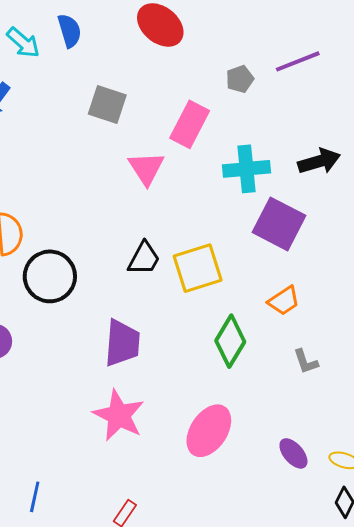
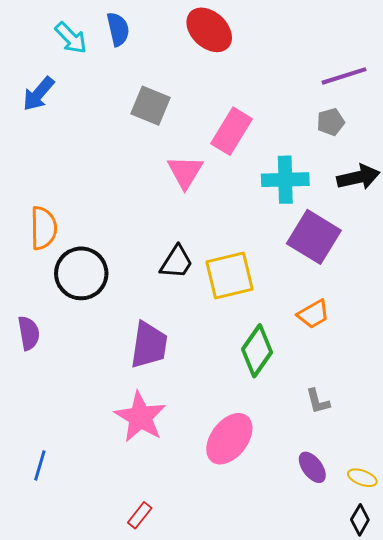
gray pentagon: (240, 79) -> (331, 122), moved
gray L-shape: (306, 362) -> (318, 401), moved
blue line: (35, 497) -> (40, 465), moved

